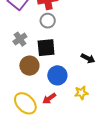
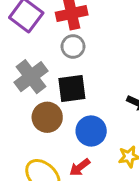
gray cross: (20, 39) -> (31, 77), size x1.5

